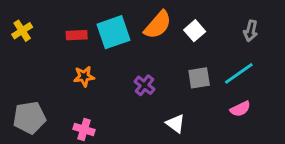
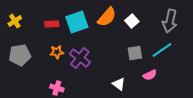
gray arrow: (251, 31) -> (170, 21), size x1.6
purple cross: (144, 85) -> (80, 58), moved, size x1.5
pink semicircle: (240, 109) -> (150, 75), moved
gray pentagon: (29, 118) -> (20, 55), moved

